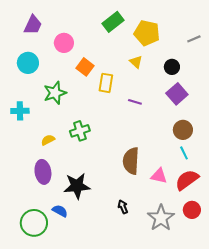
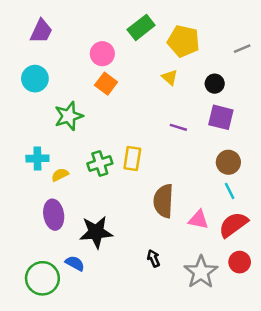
pink circle: (64, 43) -> (102, 54), moved
yellow rectangle: (106, 83) -> (132, 158), moved
purple square: (177, 94) -> (221, 117), turned -35
purple line: (135, 102) -> (178, 127), moved
cyan cross: (20, 111) -> (37, 158), moved

